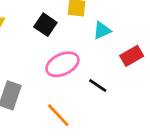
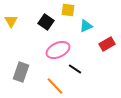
black line: (98, 85) -> (75, 69), moved

